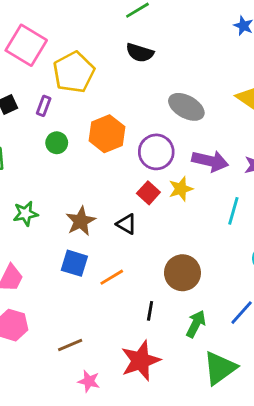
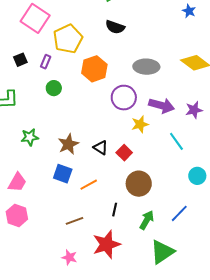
gray ellipse: (186, 107) -> (146, 67), turned -30
orange hexagon: (107, 134) -> (94, 69), moved
red square: (148, 193) -> (124, 153), moved
cyan line: (233, 211) -> (176, 141), turned -54
brown line: (70, 345) -> (74, 221), moved

